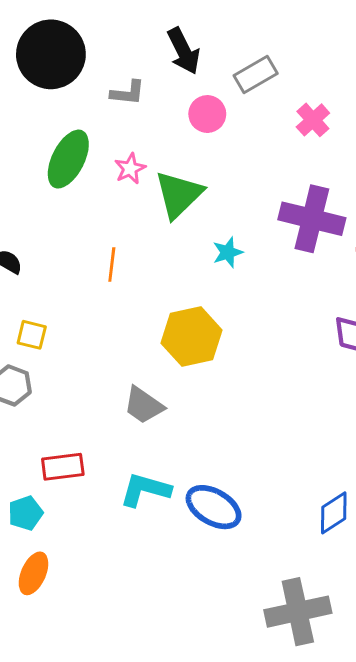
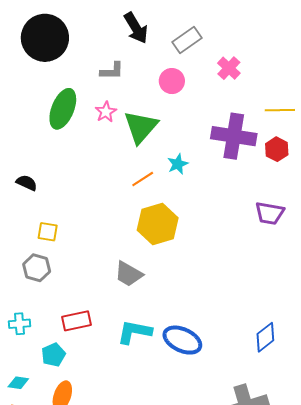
gray L-shape: (128, 93) -> (112, 71), moved
pink circle: (207, 114) -> (172, 81), moved
orange line: (112, 264) -> (143, 179), moved, turned 55

